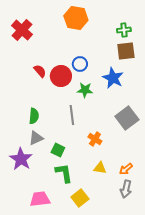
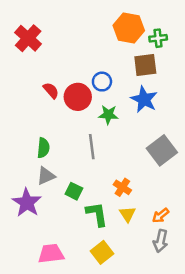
orange hexagon: (76, 18) -> (129, 28), moved
brown square: (126, 51) -> (145, 65), moved
orange cross: (95, 139) -> (122, 187), moved
yellow triangle: (100, 168) -> (127, 214), turned 48
green L-shape: (64, 173) -> (97, 214), moved

